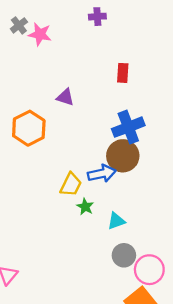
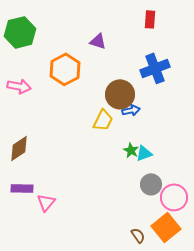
brown circle: (123, 156) -> (120, 94), moved
blue arrow: (102, 174) -> (131, 110), size x0.7
green star: (85, 207) -> (131, 150), moved

